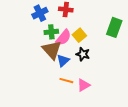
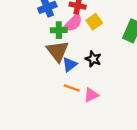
yellow square: (79, 35) -> (94, 22), moved
pink semicircle: (63, 38) -> (73, 23), moved

